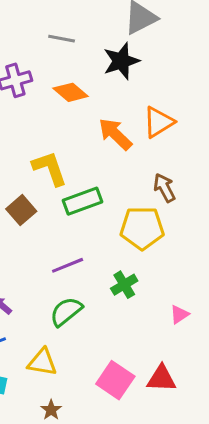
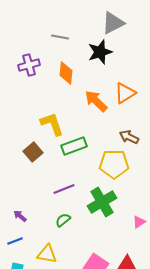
orange diamond: (71, 92) -> (66, 73), turned 55
brown arrow: (164, 188) -> (129, 137), turned -36
green cross: (124, 285) -> (102, 202), size x1.6
green semicircle: (66, 311) -> (63, 220), size x0.7

